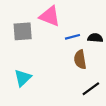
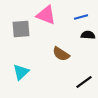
blue line: (72, 37) -> (81, 17), moved
brown semicircle: (80, 59) -> (61, 54), moved, turned -48

